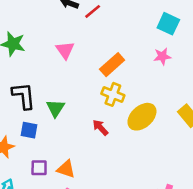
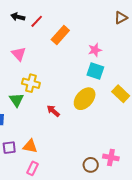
cyan square: (168, 24) -> (95, 71), moved
orange rectangle: (112, 65) -> (60, 35), moved
yellow cross: (113, 94) -> (31, 83), moved

